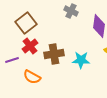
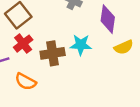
cyan star: (81, 60) -> (81, 45), moved

